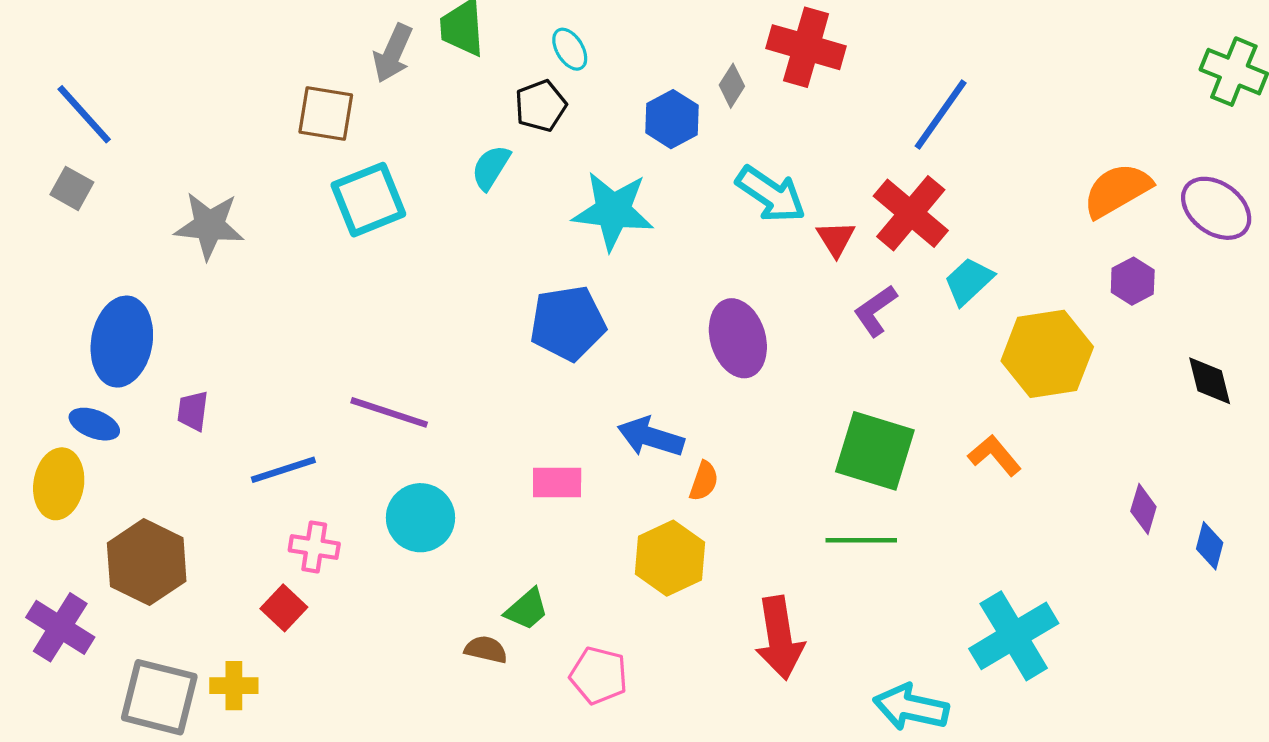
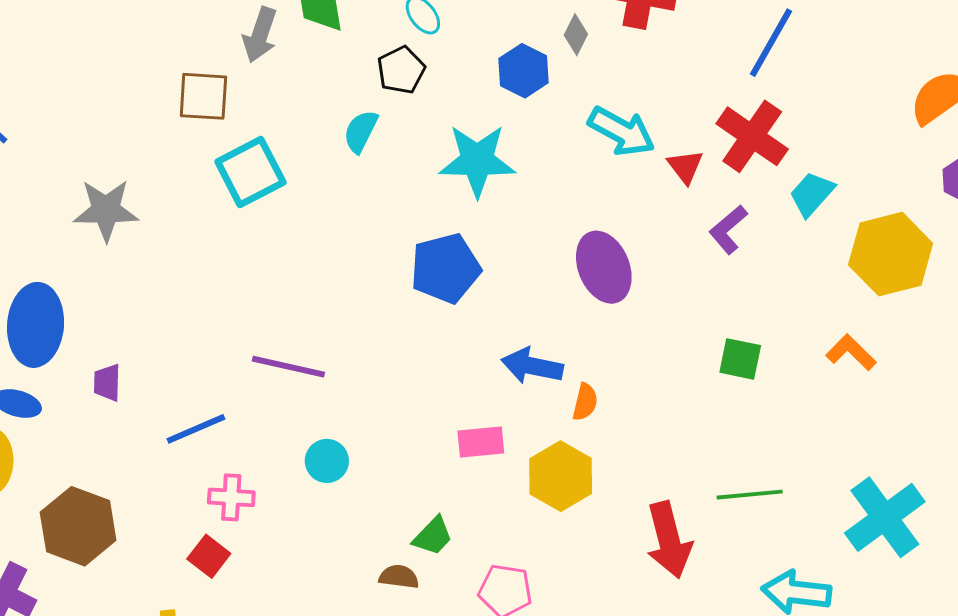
green square: (875, 451) -> (740, 359), size x0.6
pink rectangle: (557, 483) -> (481, 442), moved
cyan circle: (420, 518) -> (327, 461), size x0.7
green line: (861, 540) -> (750, 495), moved

